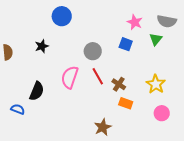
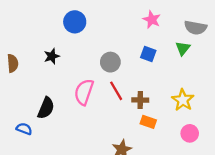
pink star: (135, 22) -> (152, 20), moved
brown cross: (119, 84) -> (140, 100), turned -32

